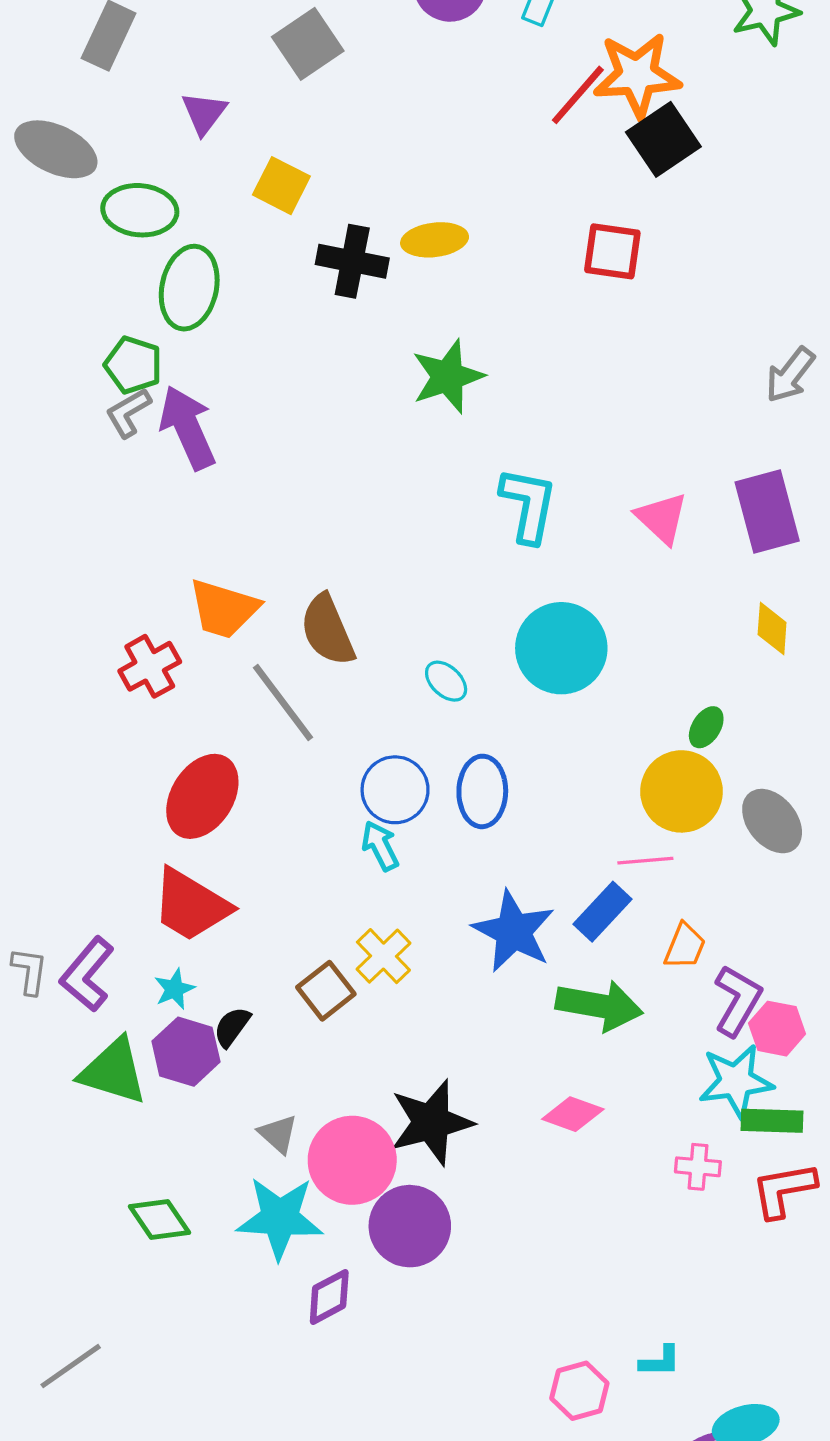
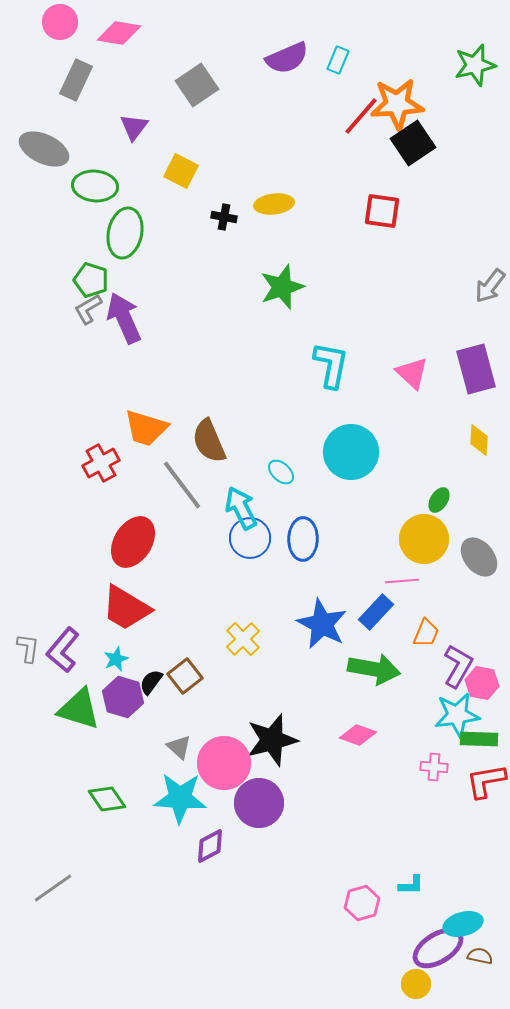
black cross: (352, 261) -> (224, 217), size x0.6
cyan arrow: (380, 846) -> (241, 508), moved, size x1.4
brown square: (326, 991) -> (185, 676), moved

